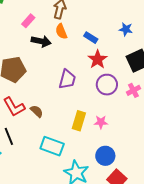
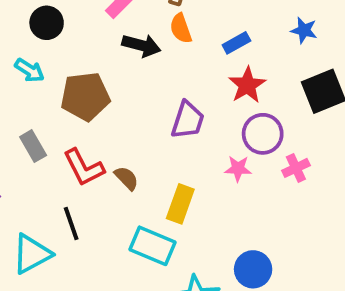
blue rectangle: (91, 38) -> (236, 43), turned -64
pink cross: (133, 90) -> (296, 168), moved
yellow rectangle: (79, 121) -> (180, 204), moved
pink star: (101, 122) -> (238, 169), moved

